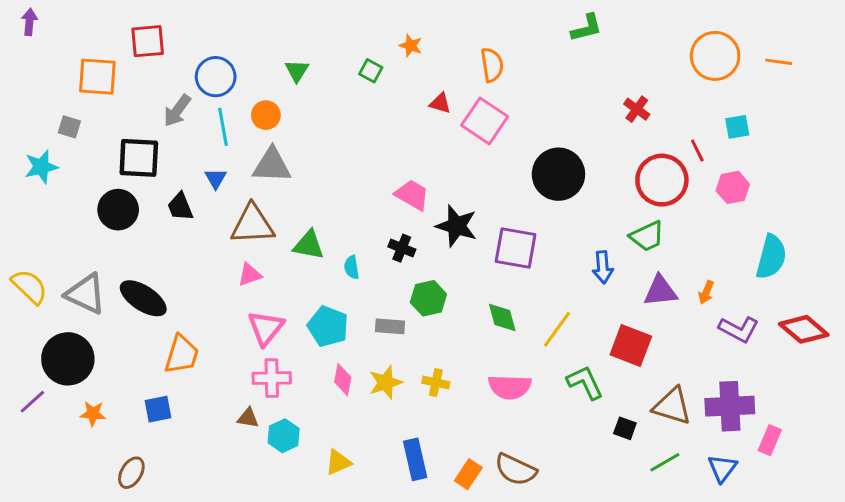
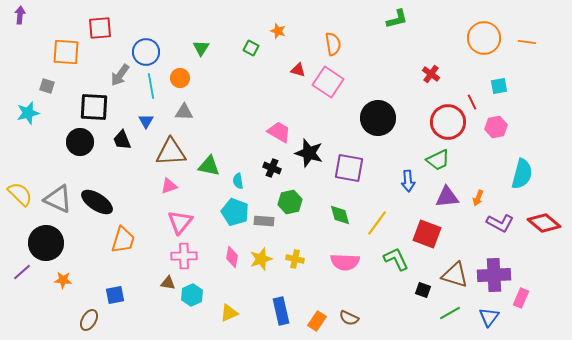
gray triangle: (272, 165) -> (184, 112), size x0.7
cyan pentagon: (328, 326) -> (235, 212), moved
blue square: (158, 409) -> (115, 295), moved
brown semicircle: (516, 470) -> (349, 318), size x0.7

